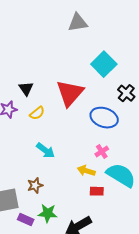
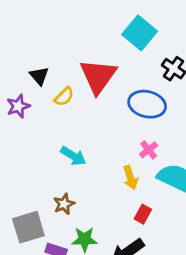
yellow semicircle: (37, 113) -> (64, 97), moved
yellow arrow: (86, 171) -> (130, 178), turned -120
red rectangle: (97, 191) -> (143, 214), moved, turned -56

